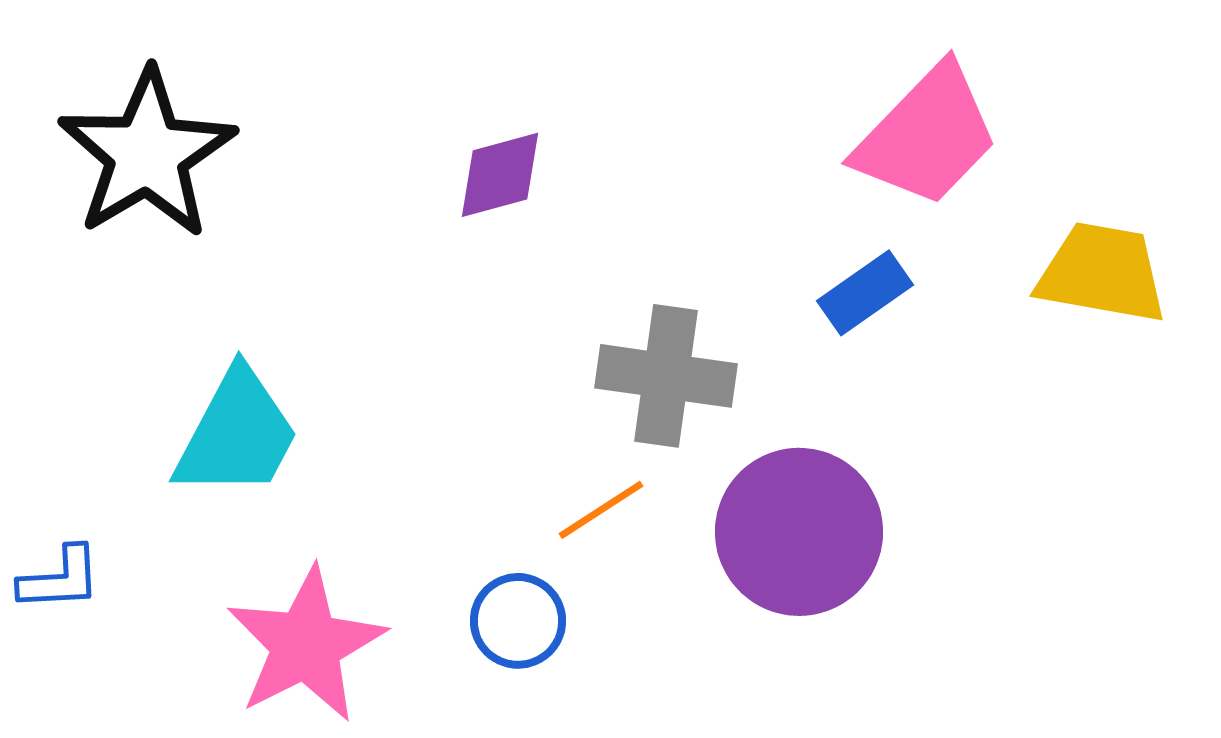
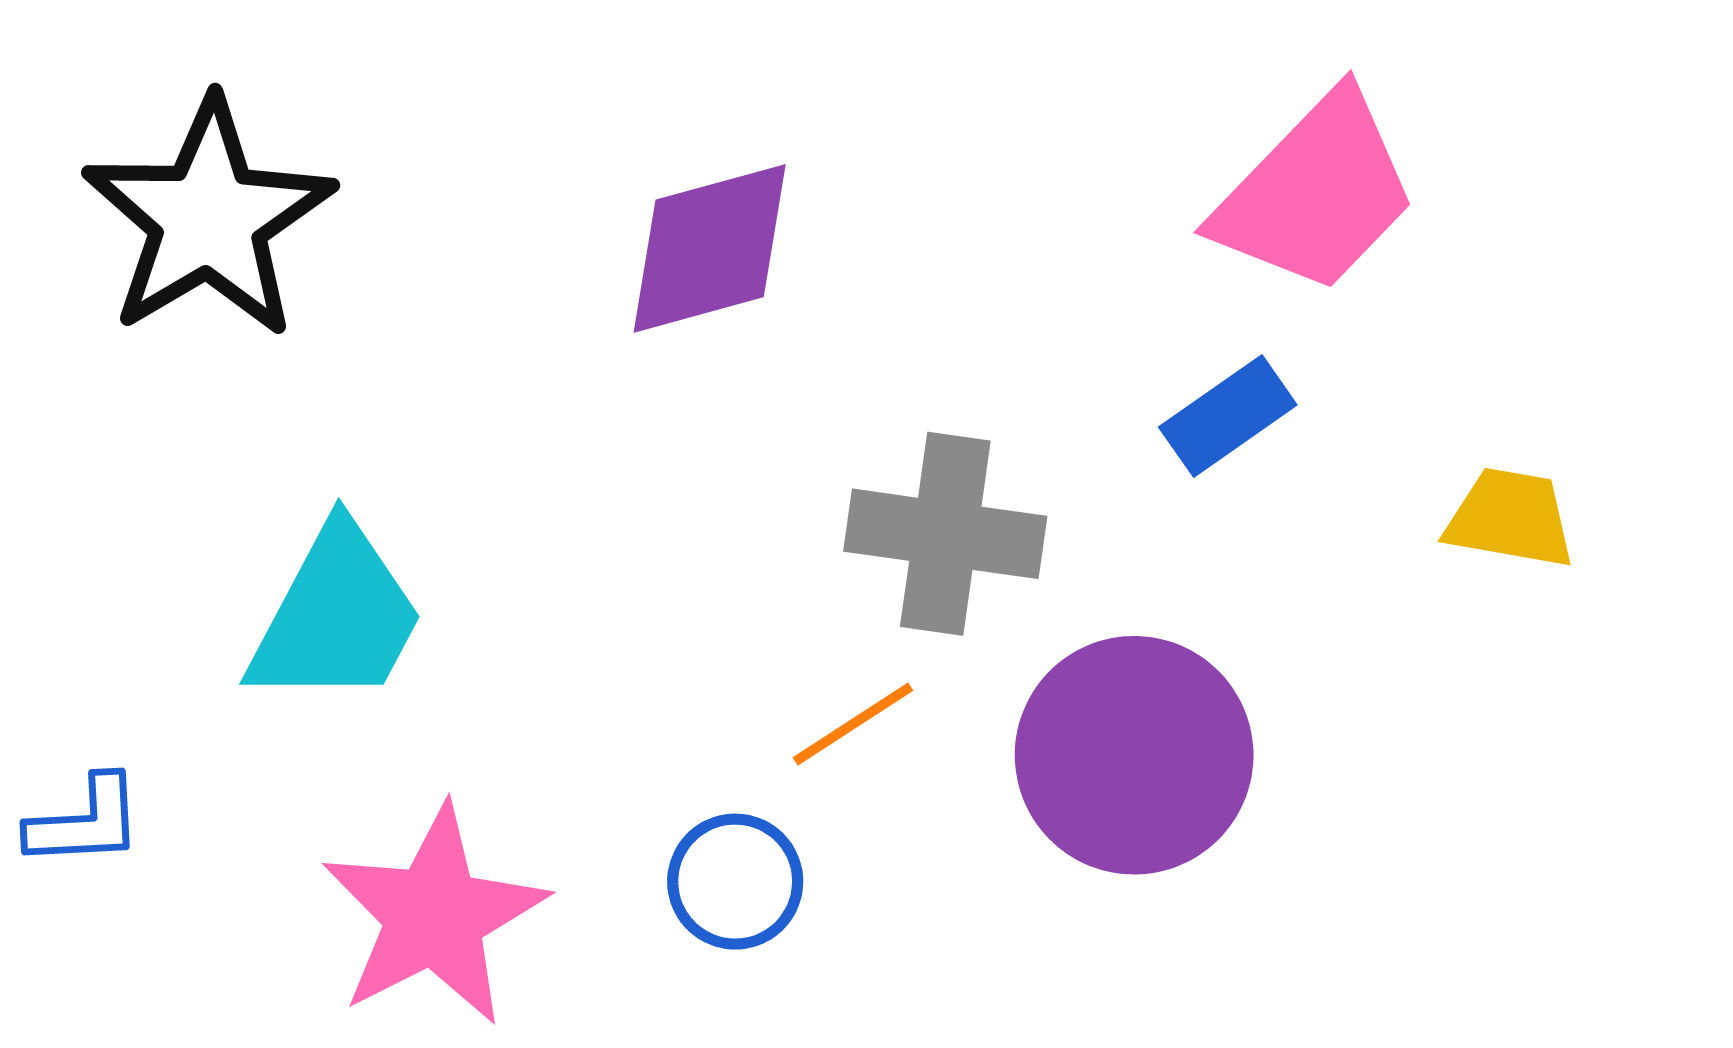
purple diamond: (500, 175) -> (710, 248), size x1.4
yellow trapezoid: (1102, 273) -> (1510, 518), moved, size x0.7

